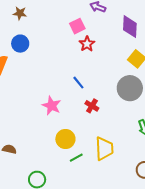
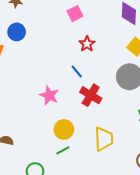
red star: (87, 44) -> (87, 44), moved
red cross: (92, 106) -> (91, 95), size x1.5
green line: (76, 158) -> (63, 150), moved

